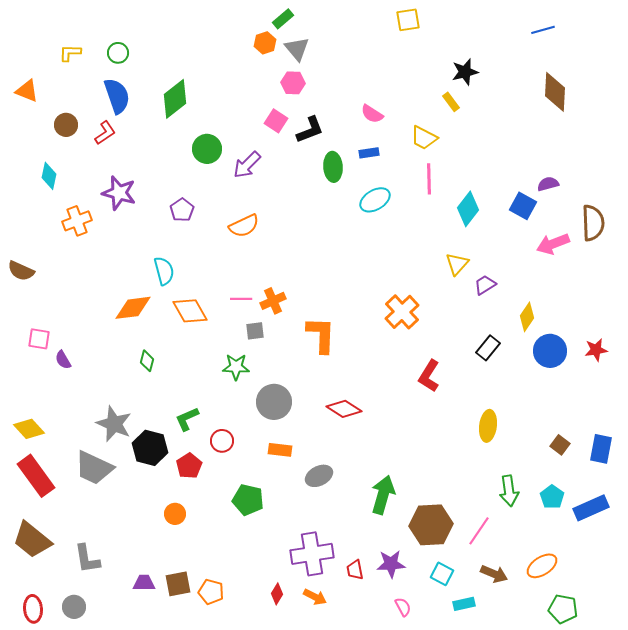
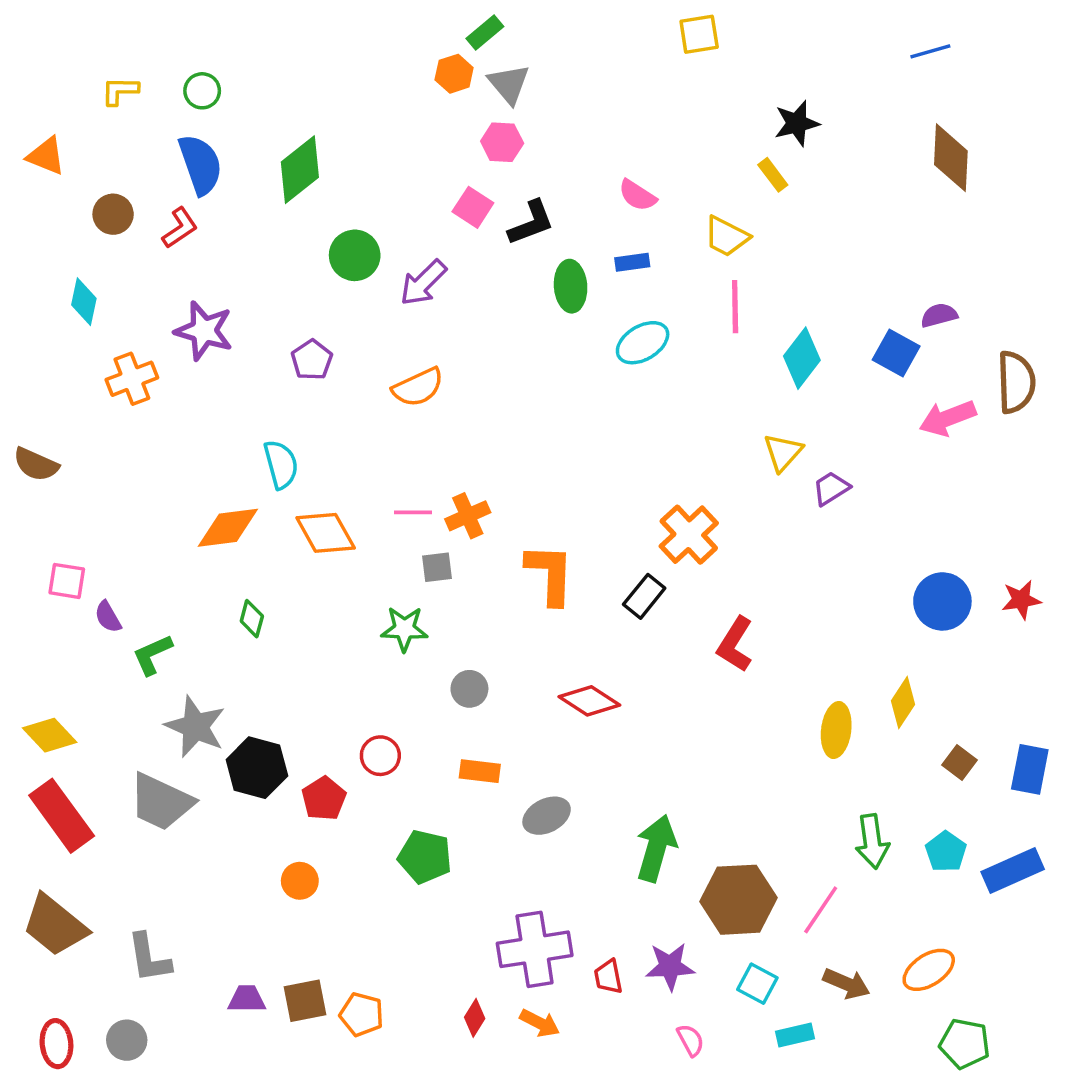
yellow diamond: (527, 317) -> (903, 703), moved
black rectangle: (488, 348) -> (644, 596), moved
gray circle: (274, 402) -> (469, 689), size x0.6
green L-shape: (187, 419) -> (152, 655), moved

